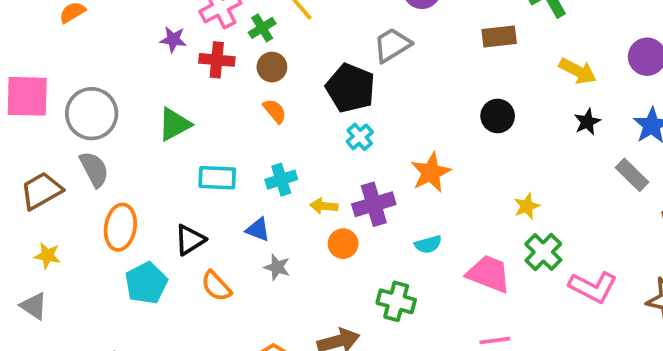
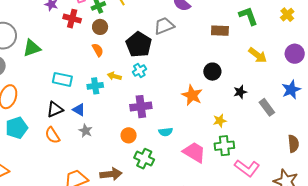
black star: (587, 122) -> (240, 92), moved
green triangle: (174, 124) -> (32, 48), moved
orange star: (431, 172) -> (192, 95), moved, turned -30
gray rectangle: (632, 175) -> (267, 107), moved
yellow arrow: (324, 206) -> (114, 76), moved
black triangle: (190, 240) -> (55, 109), moved
orange circle: (343, 244) -> (129, 135), moved
green cross: (543, 252) -> (224, 146), turned 30

